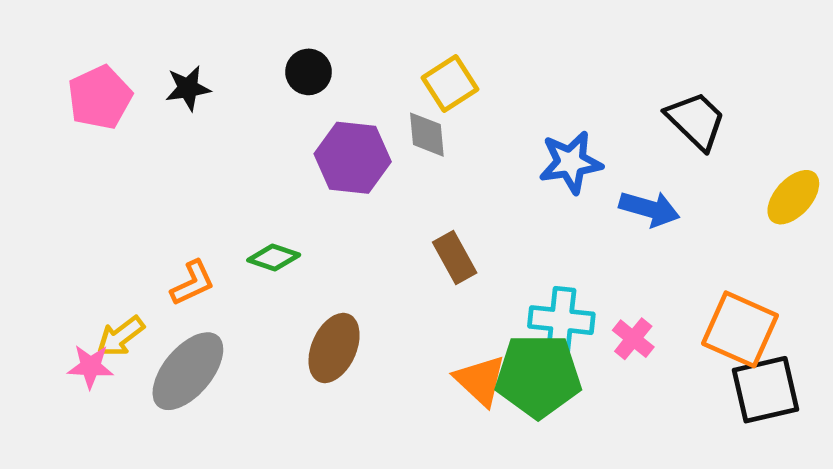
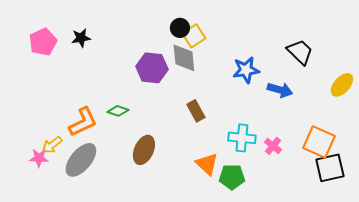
black circle: (309, 72) -> (180, 28), moved
gray diamond: (427, 135) -> (184, 58), size x1.4
orange L-shape: (193, 283) -> (83, 122), size x1.5
green pentagon: (538, 376) -> (232, 177), moved, size x0.7

